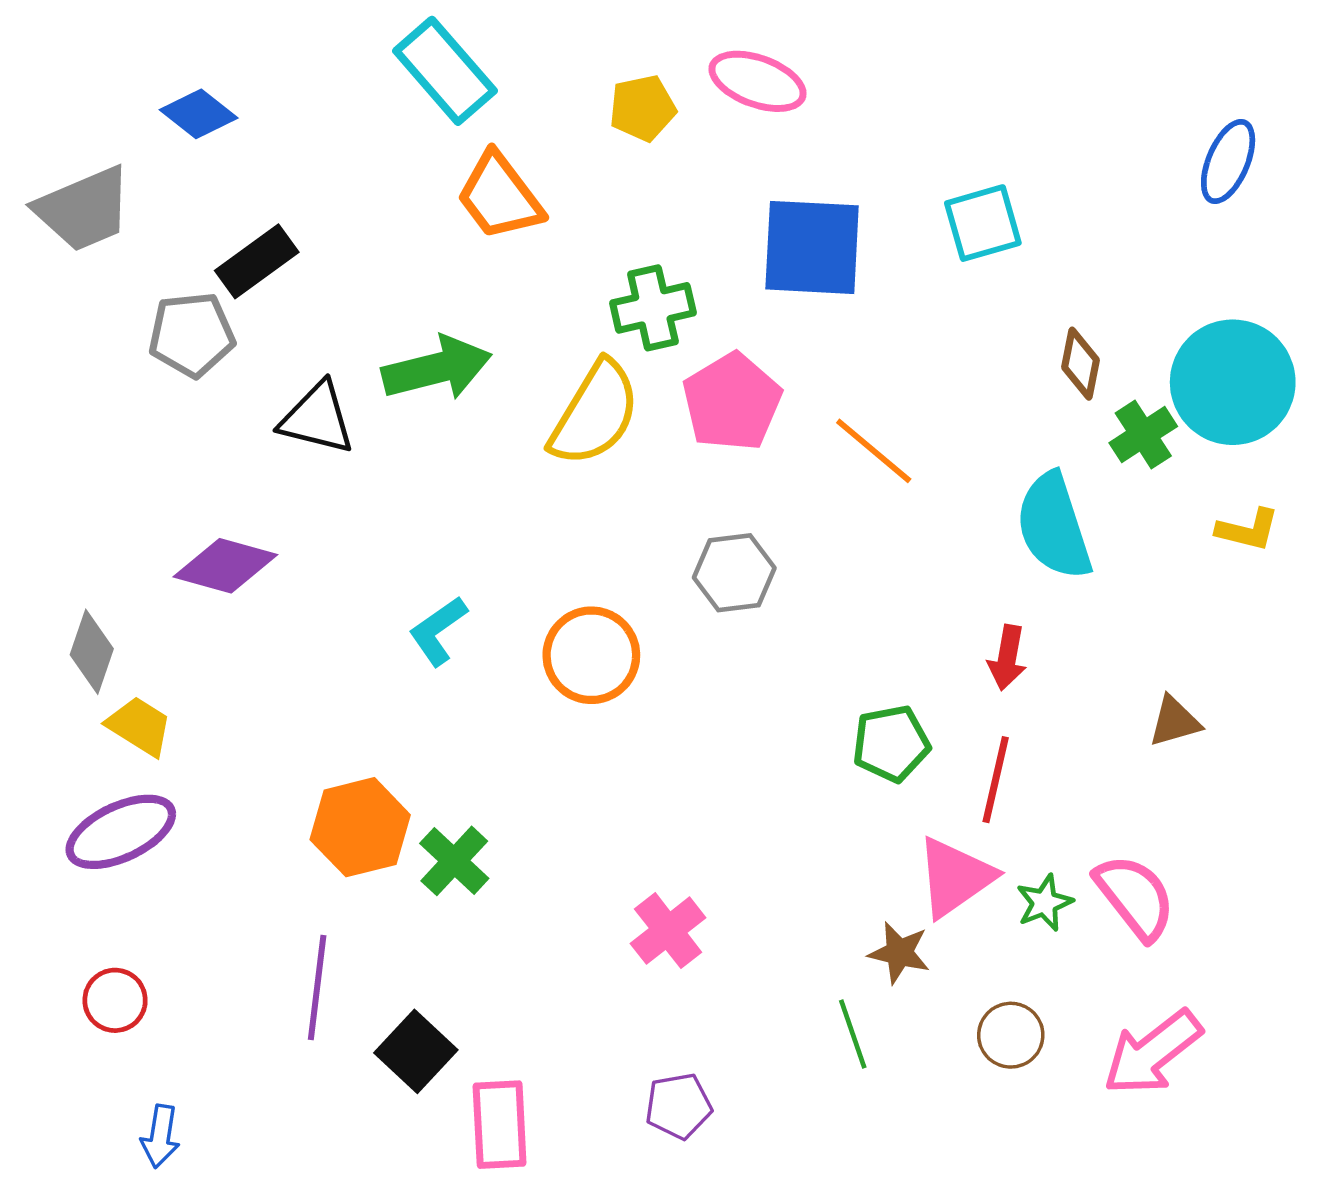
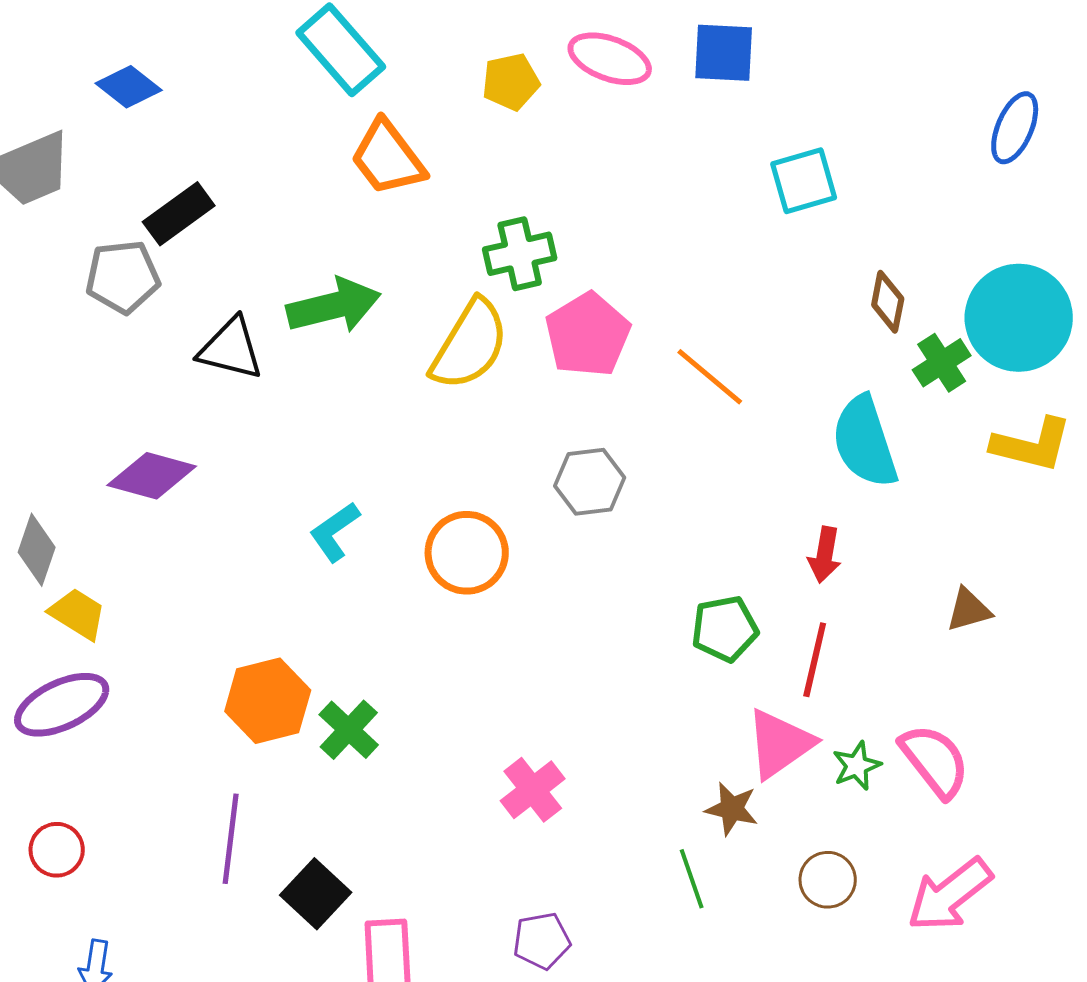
blue square: (812, 247) -> (724, 53), moved, size x0.7
yellow L-shape: (1248, 530) -> (1032, 445), size x1.5

